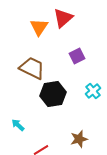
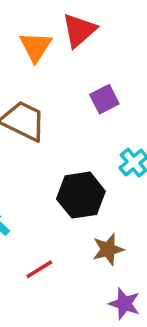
black hexagon: (53, 94) -> (81, 195), moved

